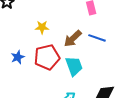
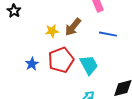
brown arrow: (73, 39) -> (73, 27), moved

